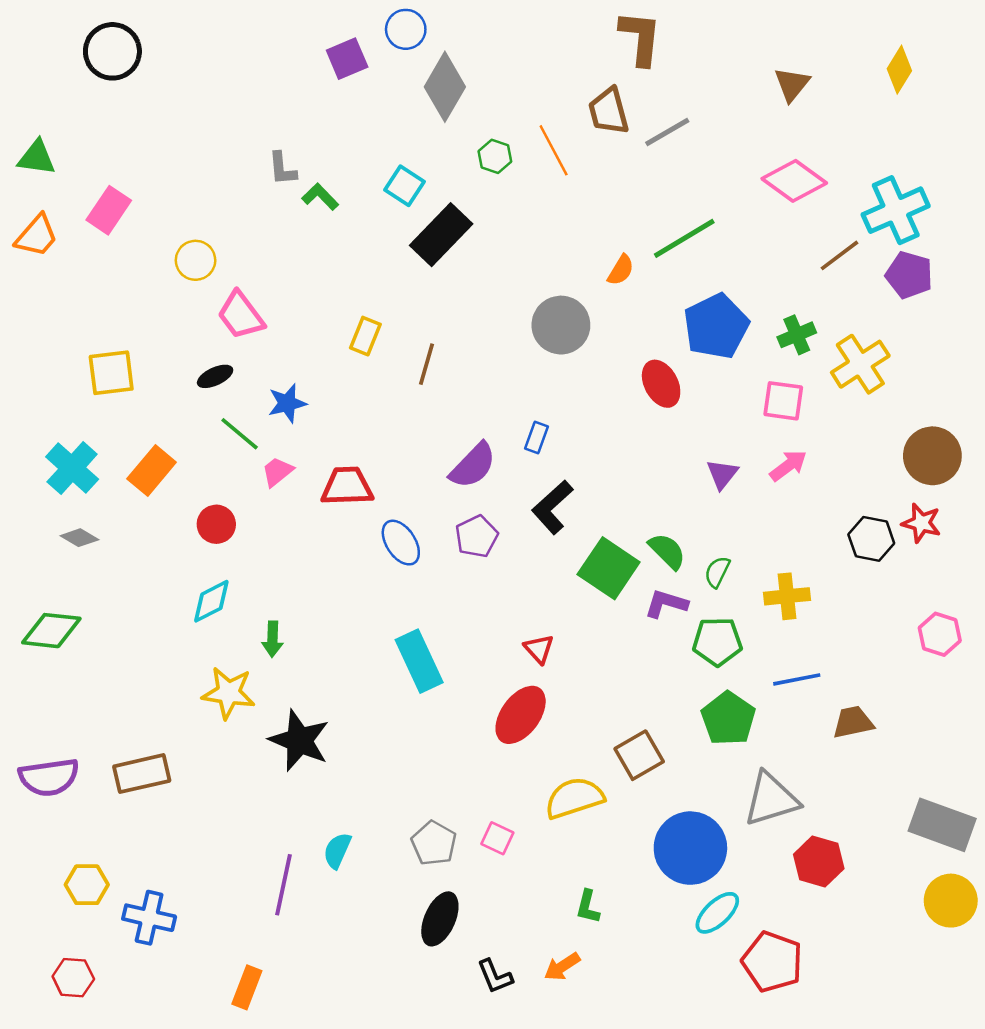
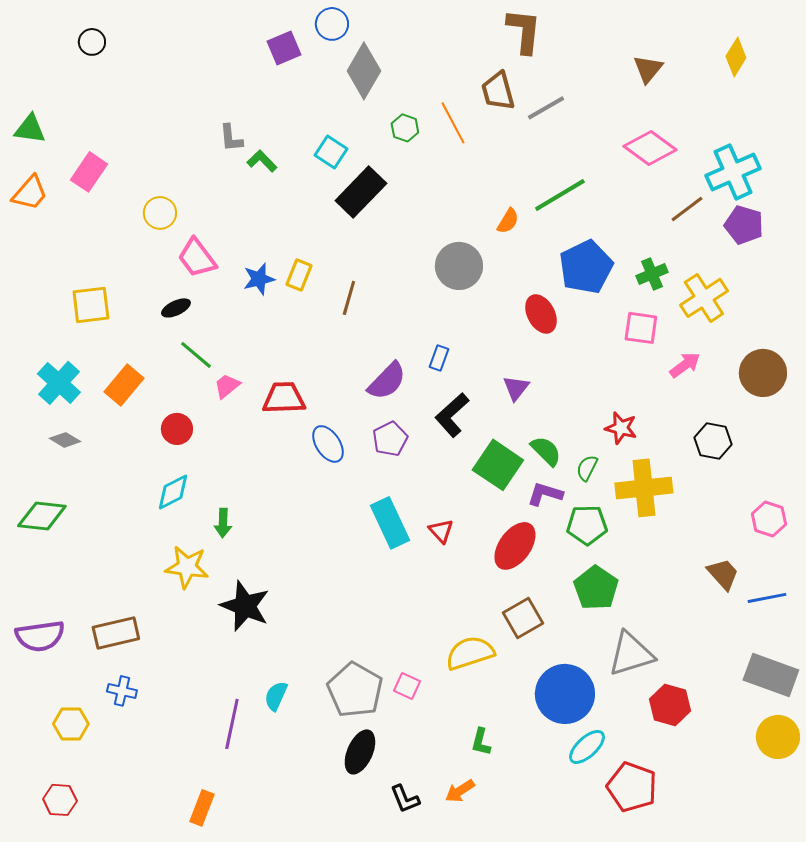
black circle: (112, 51) -> (92, 42), size x0.6
blue star: (287, 403) -> (259, 279), moved
pink arrow: (788, 466) -> (685, 365), moved
purple triangle: (722, 474) -> (516, 388), moved
red star: (921, 523) -> (621, 428), moved
yellow cross: (787, 596) -> (644, 488), size x1.5
cyan rectangle: (419, 661) -> (390, 523), moved
blue line: (797, 679) -> (767, 598), moved
red ellipse: (521, 715) -> (515, 546), moved
brown trapezoid: (853, 722) -> (723, 574), moved, turned 60
gray pentagon: (434, 843) -> (355, 690), size x1.5
blue cross: (149, 918) -> (122, 691), moved, size x0.7

